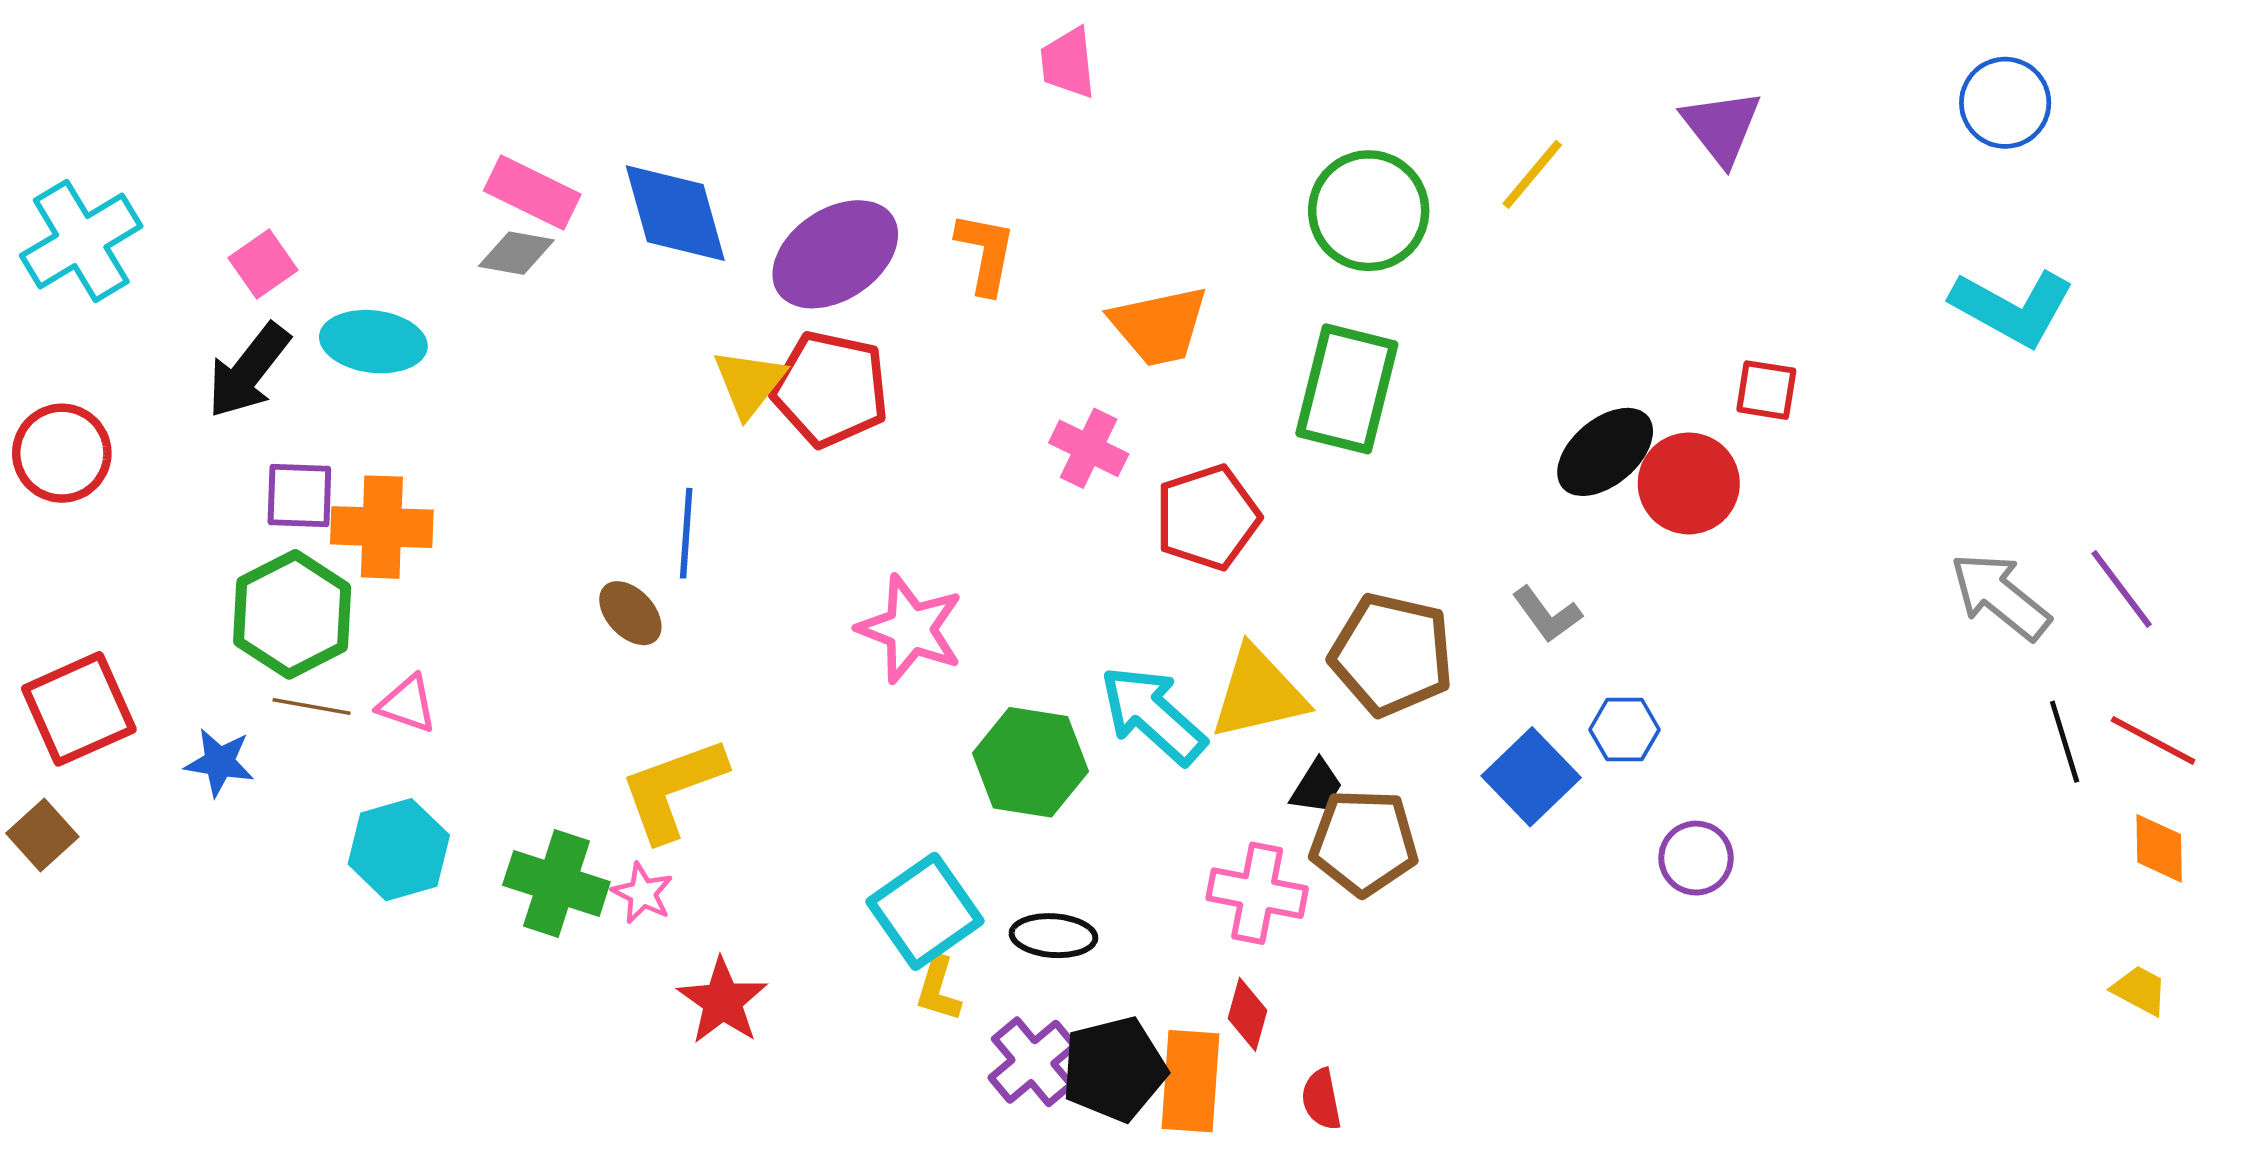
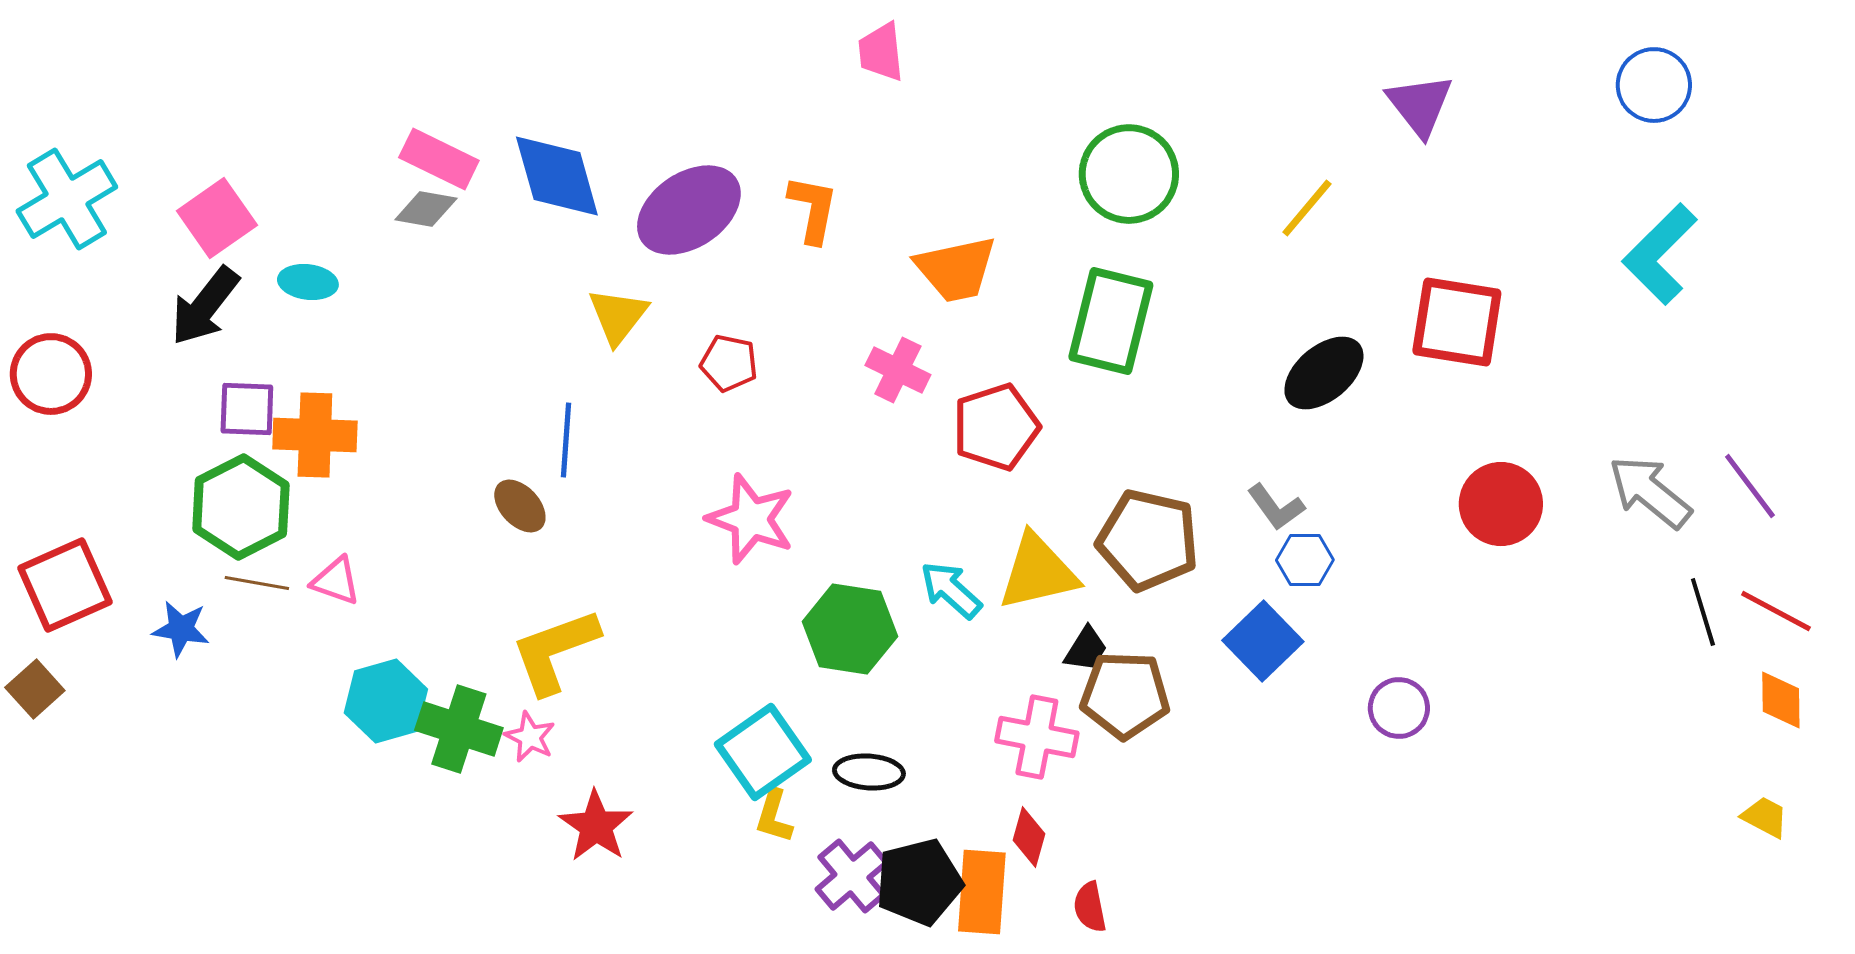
yellow line: (1532, 174) -> (1307, 208), moved
pink square: (263, 264) -> (217, 218), size x1.4
cyan L-shape: (2012, 308) -> (1660, 254), turned 106
cyan ellipse: (373, 342) -> (308, 282), size x0.7
red pentagon: (830, 389) -> (729, 363), moved, size x0.6
red square: (1766, 390) -> (1457, 322), size x1.8
red circle: (1689, 483) -> (1501, 504), moved
cyan arrow: (1153, 715) -> (951, 590), size x0.7
blue hexagon: (1624, 730) -> (1305, 560), moved
cyan hexagon: (399, 850) -> (386, 701), moved

